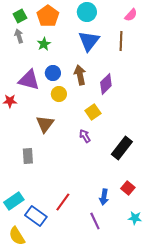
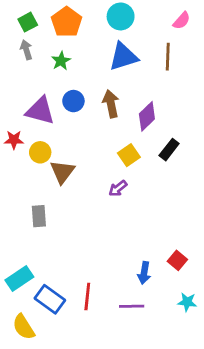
blue triangle: (89, 41) -> (123, 57), turned 35
yellow circle: (59, 94) -> (40, 152), moved
purple arrow: (85, 136) -> (118, 188), turned -96
black rectangle: (122, 148) -> (169, 150), moved, size x0.7
red line: (63, 202) -> (87, 296), moved, turned -30
purple line: (95, 221) -> (132, 306), turned -66

